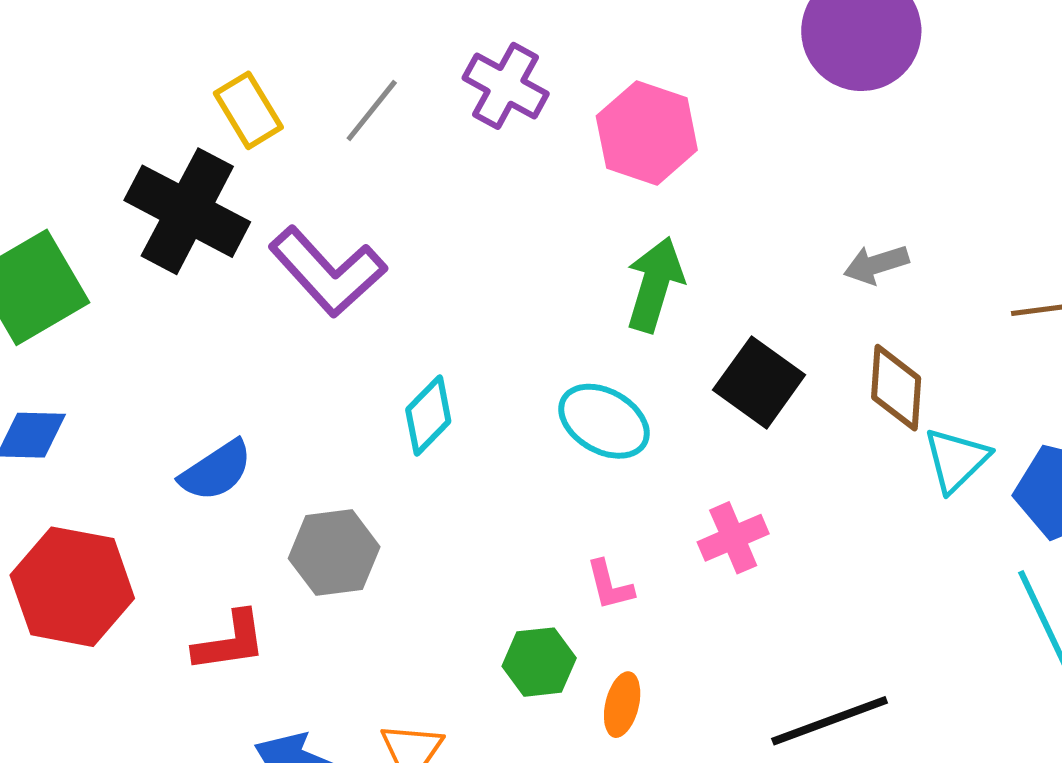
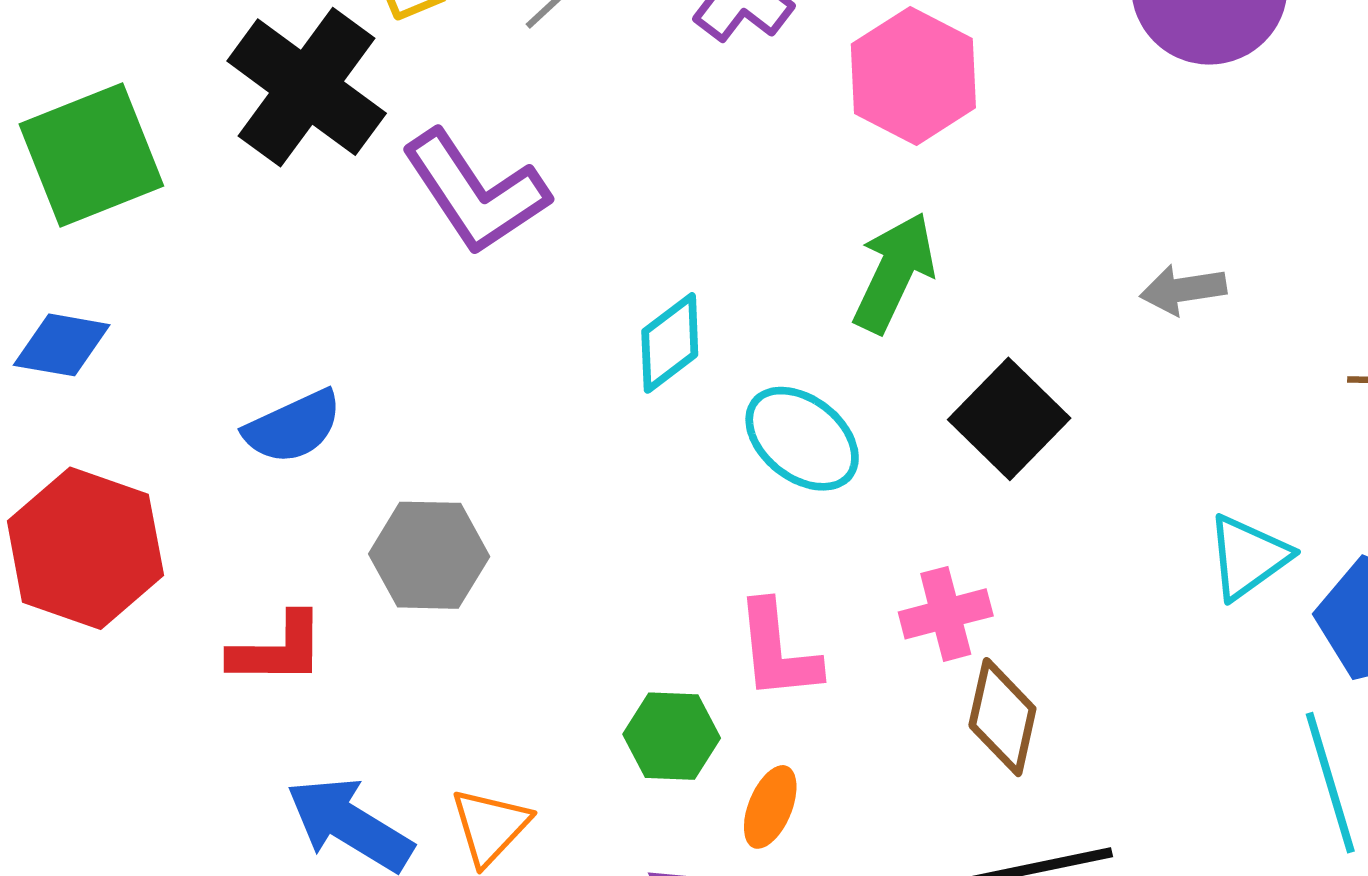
brown diamond: (896, 388) -> (1002, 717), moved
cyan diamond: (428, 416) -> (670, 343), moved
pink L-shape: (610, 585) -> (778, 651), size x1.5

